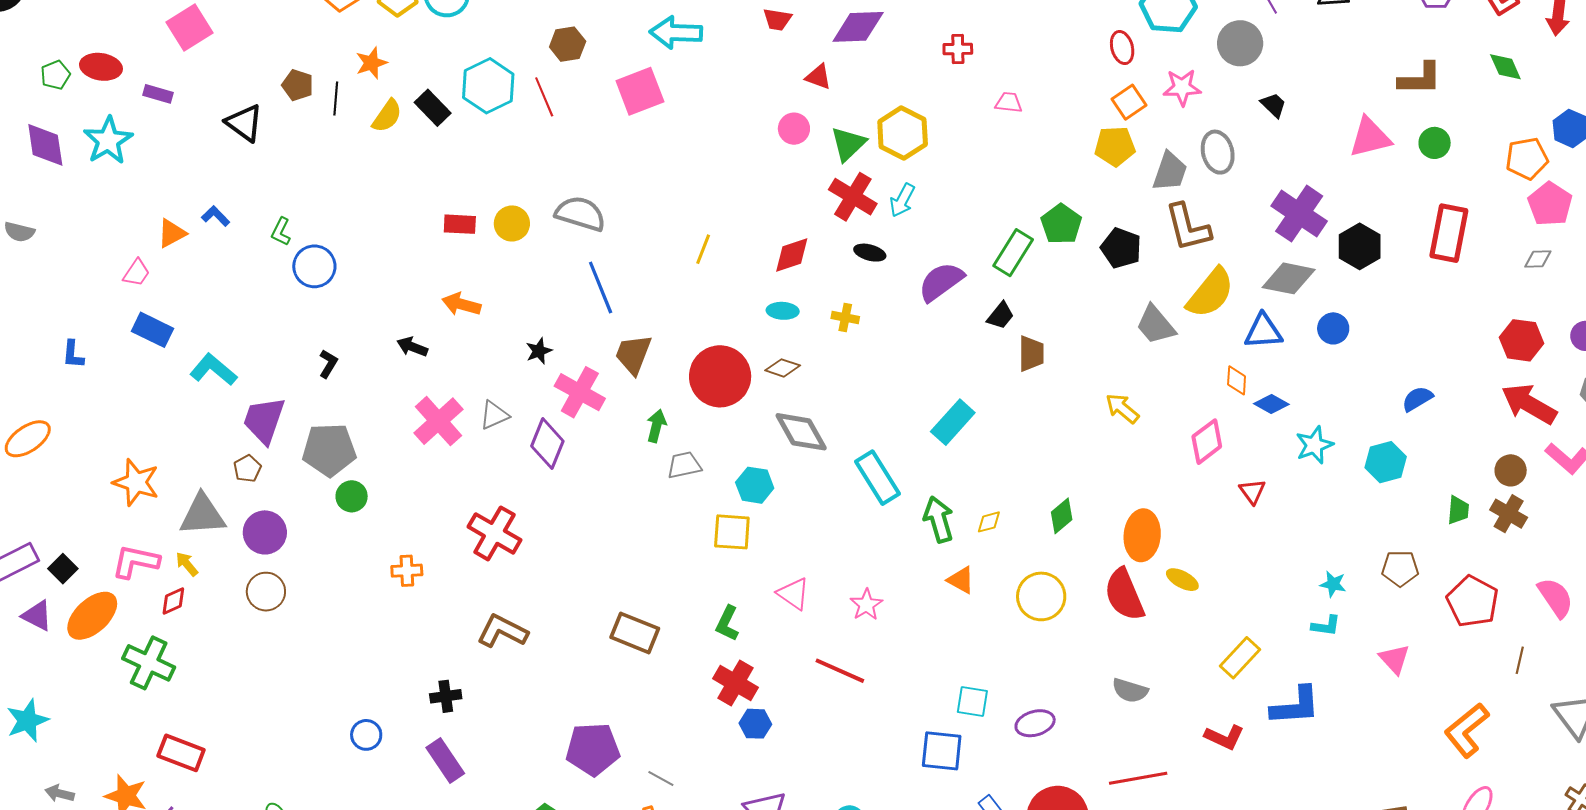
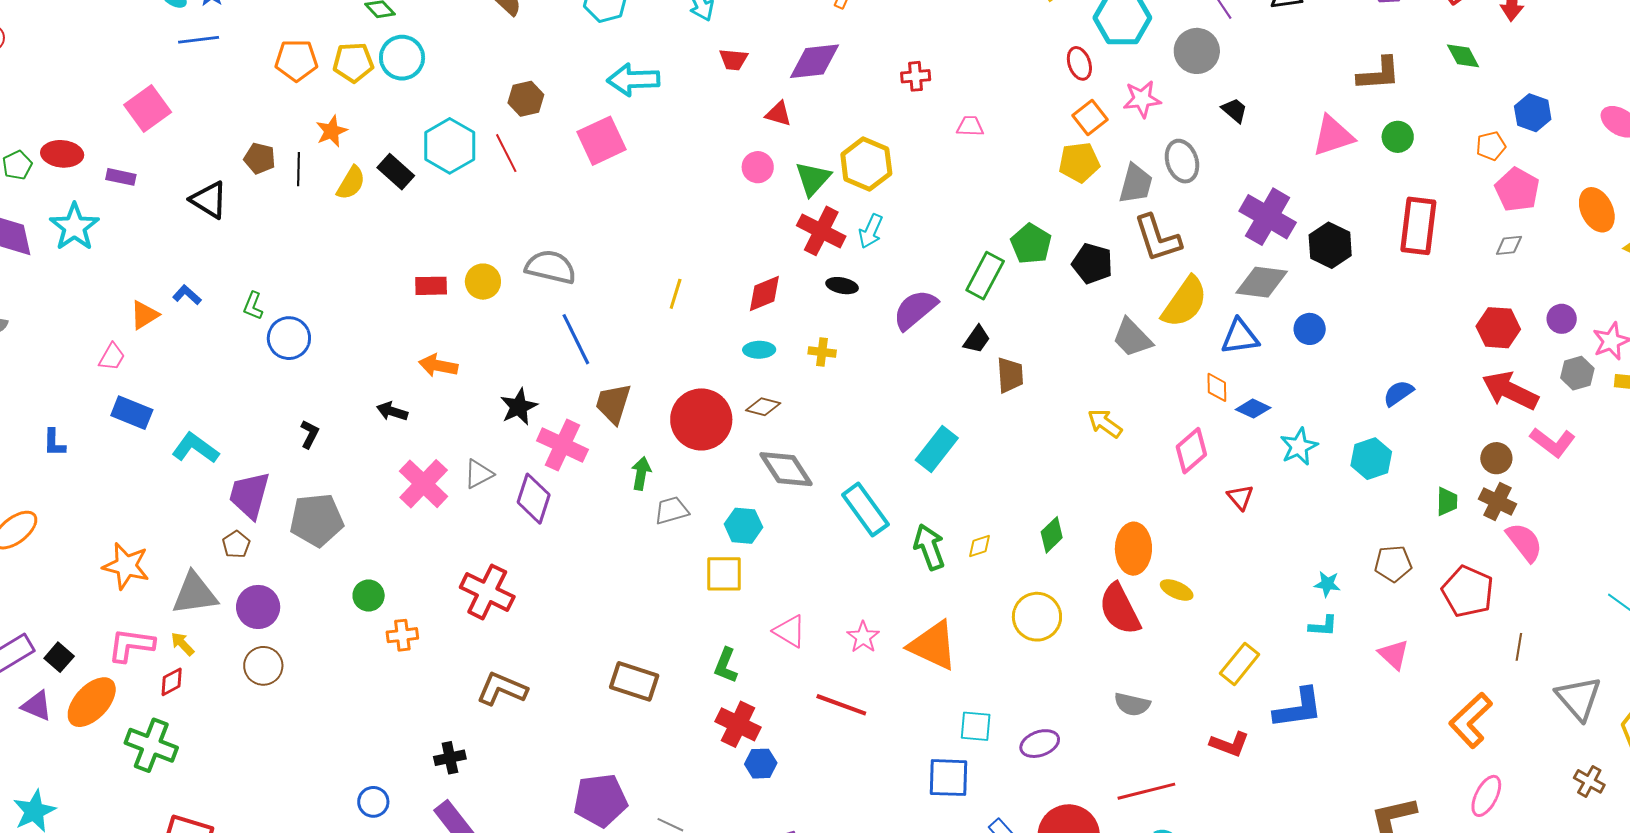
orange pentagon: (1527, 159) -> (1491, 146), size x0.7
black star: (539, 351) -> (519, 407), size x1.4
green circle: (352, 496) -> (369, 596), moved
orange triangle: (961, 580) -> (933, 645), moved, size x1.8
pink semicircle: (1556, 598) -> (1524, 542), moved

